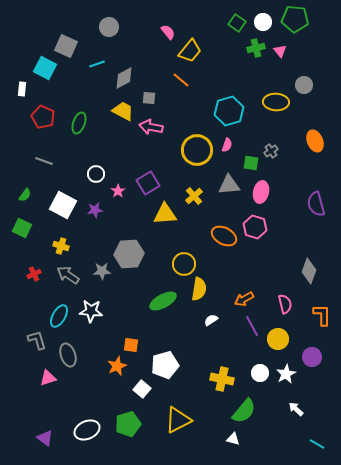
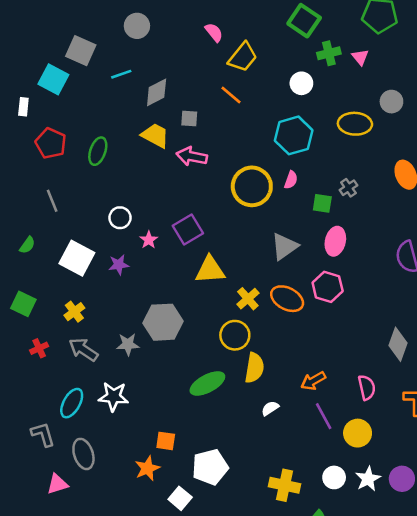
white circle: (263, 22) -> (301, 83), moved
green square: (237, 23) -> (304, 21), size x1.4
gray line: (44, 161) -> (52, 201), turned 48
gray triangle: (229, 185) -> (284, 246), moved, turned -30
yellow cross: (194, 196) -> (248, 299), moved
green square: (22, 228) -> (23, 304), moved
yellow cross: (61, 246) -> (74, 312), turned 35
purple circle: (312, 357) -> (402, 479), moved

